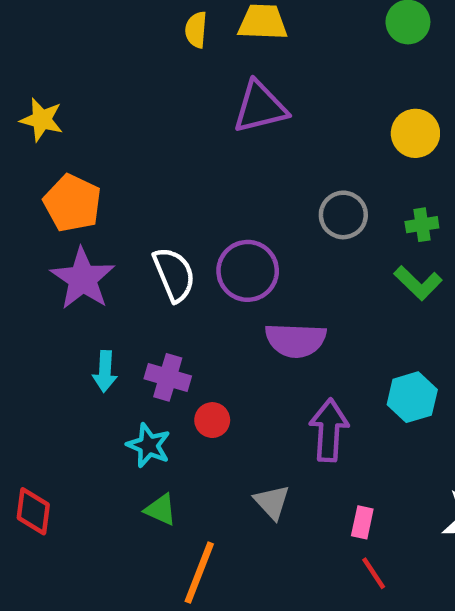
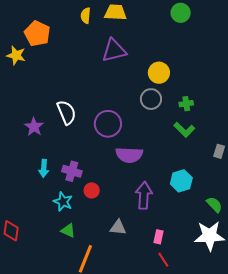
yellow circle: (415, 133) -> (159, 73), moved
orange pentagon: (72, 203) -> (37, 34), moved
white semicircle: (174, 274) -> (66, 112), moved
purple star: (83, 279) -> (34, 127), size x0.7
gray triangle: (272, 502) -> (118, 227), turned -42

